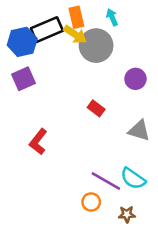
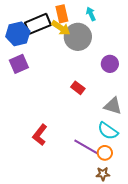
red L-shape: (38, 142) -> (40, 135), moved
cyan semicircle: (133, 179) -> (108, 131), moved
orange circle: (91, 202) -> (105, 153), moved

